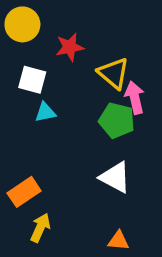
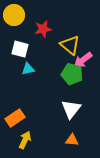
pink arrow: (135, 98) -> (83, 60), turned -114
white triangle: (115, 177) -> (71, 109), turned 40
orange triangle: (118, 241) -> (72, 140), moved

